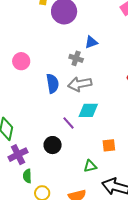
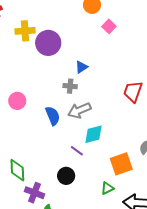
orange square: (109, 145) -> (121, 164), size x1.6
purple cross: (18, 155) -> (34, 193), turned -30

